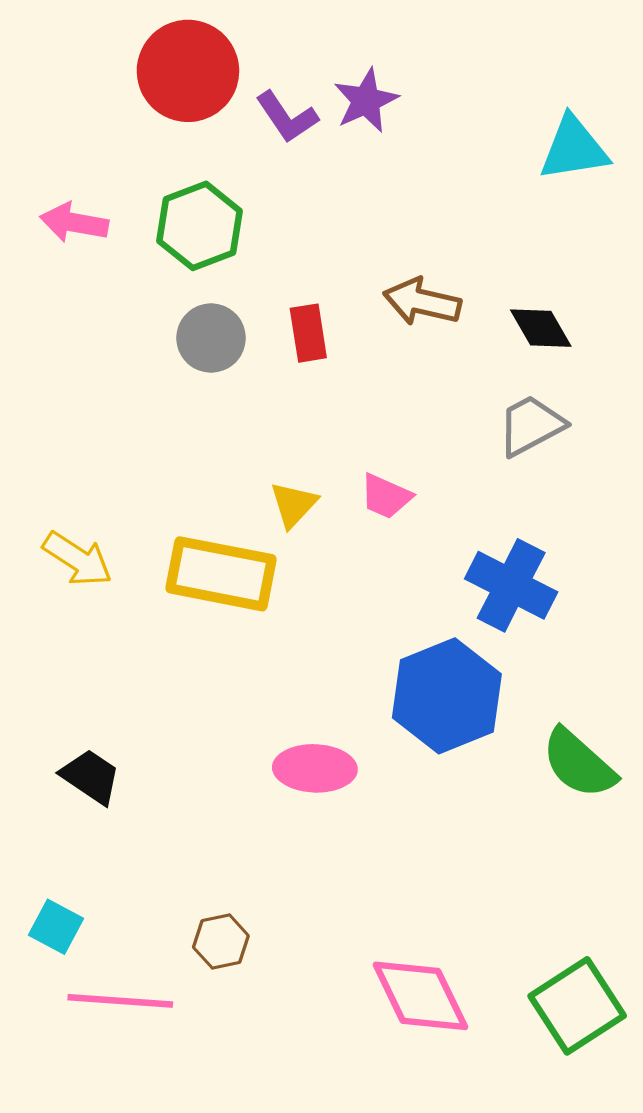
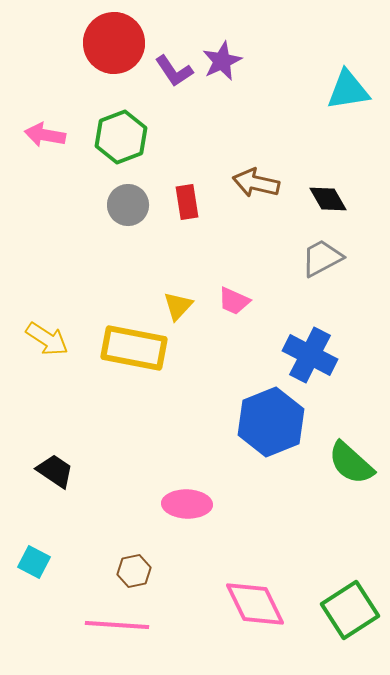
pink ellipse: (315, 768) -> (187, 504), moved
pink line: (120, 1001) -> (117, 625), moved

